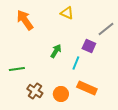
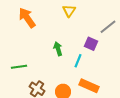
yellow triangle: (67, 13) -> (69, 11), turned 40
green arrow: (56, 51) -> (58, 49), turned -48

